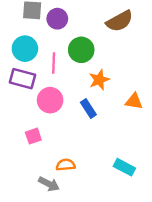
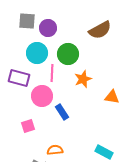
cyan circle: (25, 49) -> (37, 53), moved
pink line: (54, 63) -> (52, 73), moved
blue rectangle: (88, 109) -> (62, 112), moved

